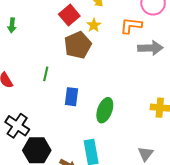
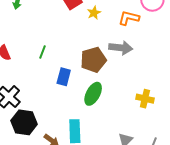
brown pentagon: (78, 45) -> (93, 60), moved
gray arrow: (150, 48) -> (121, 48), moved

